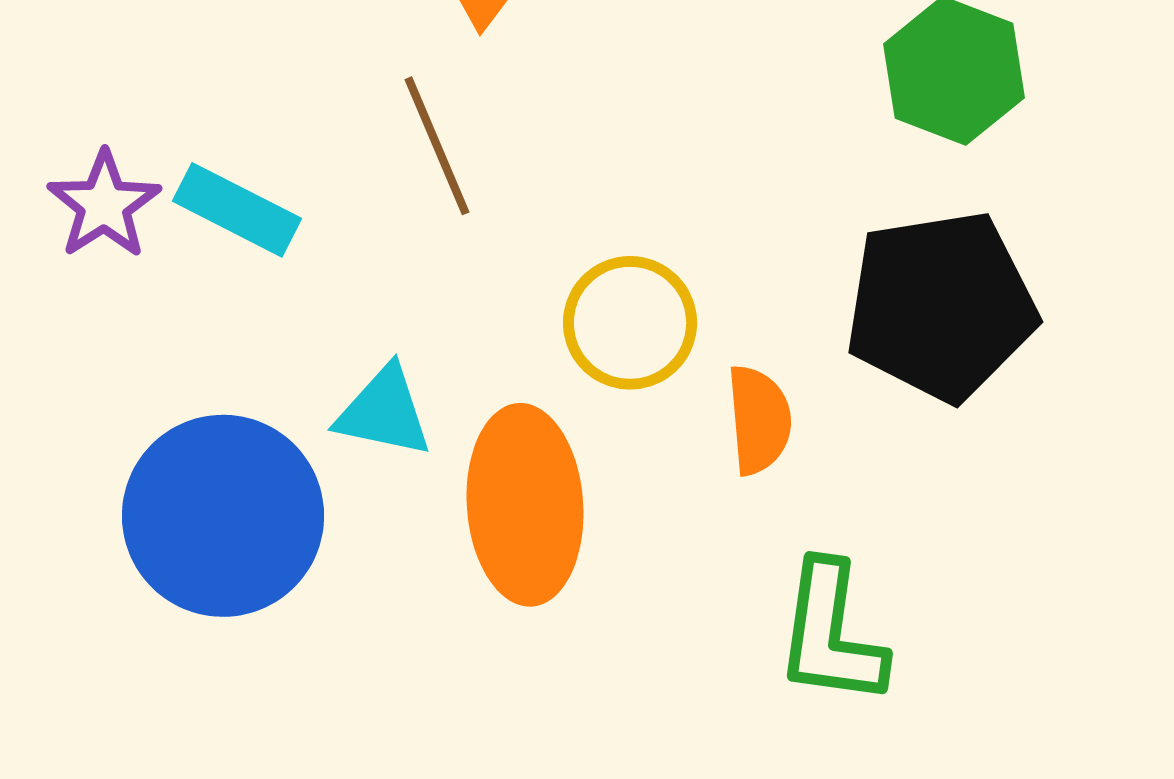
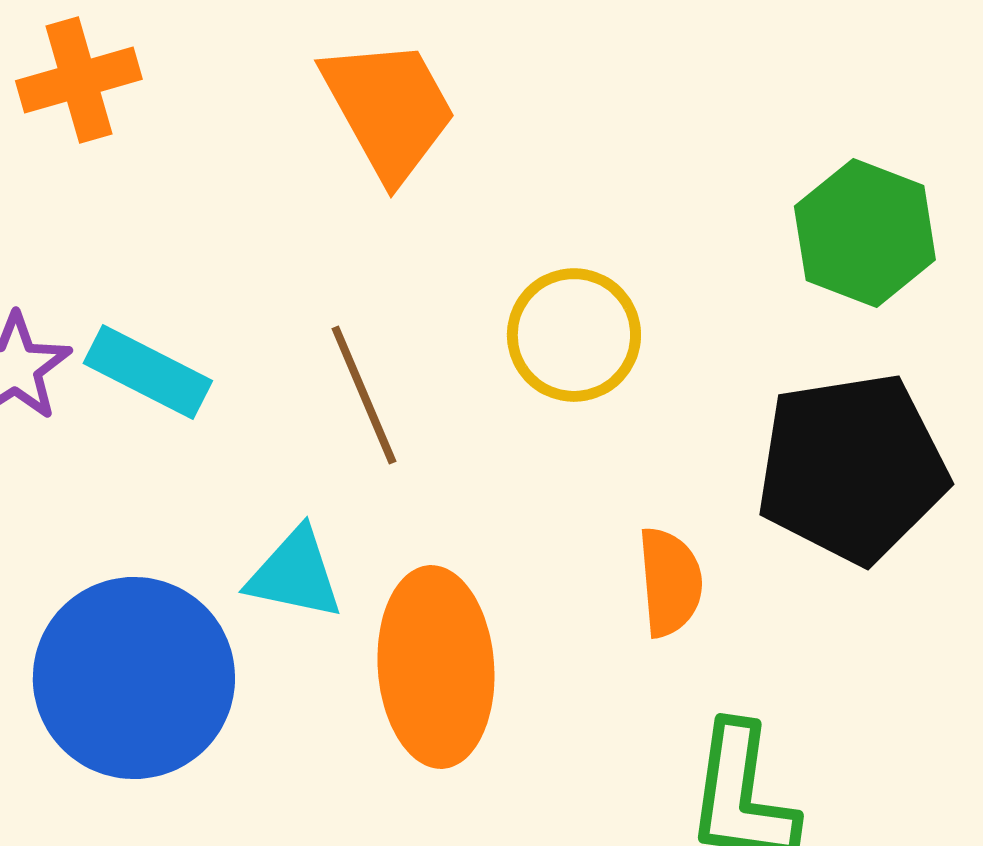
brown line: (437, 146) -> (364, 395), moved
yellow circle: (630, 323) -> (574, 335), moved

